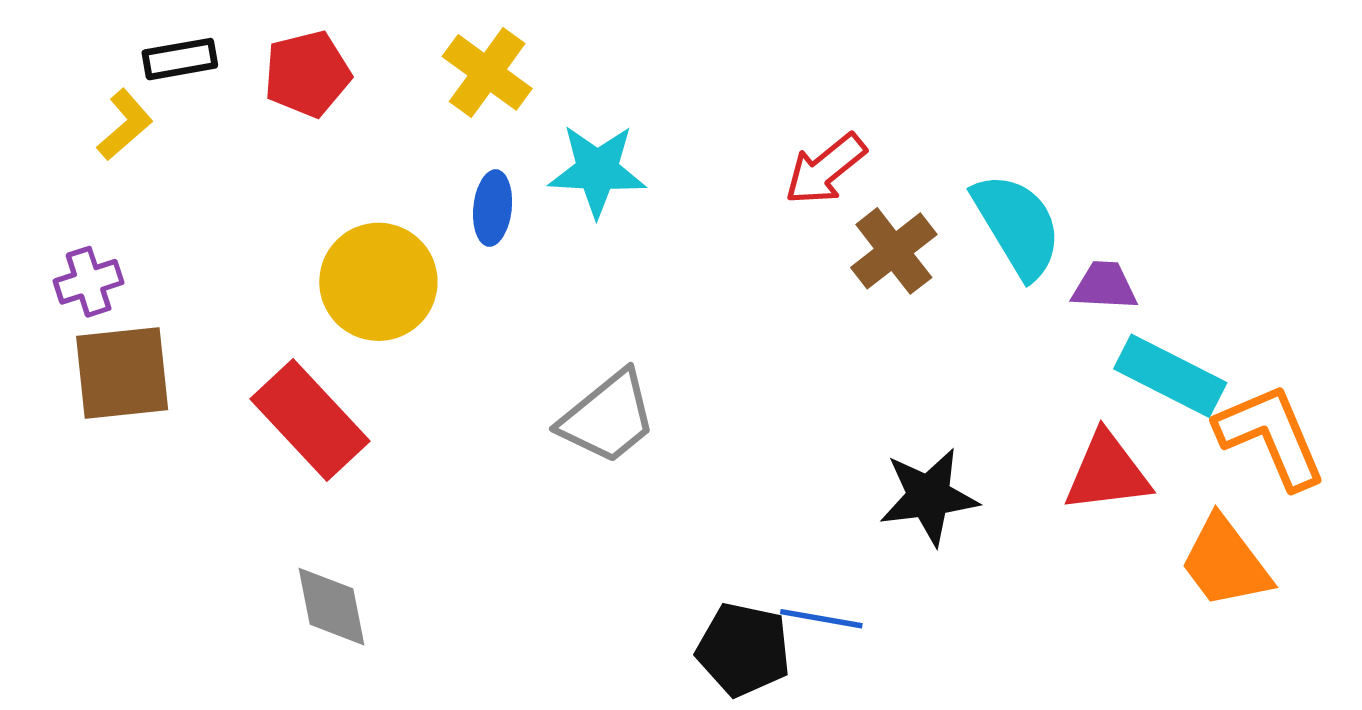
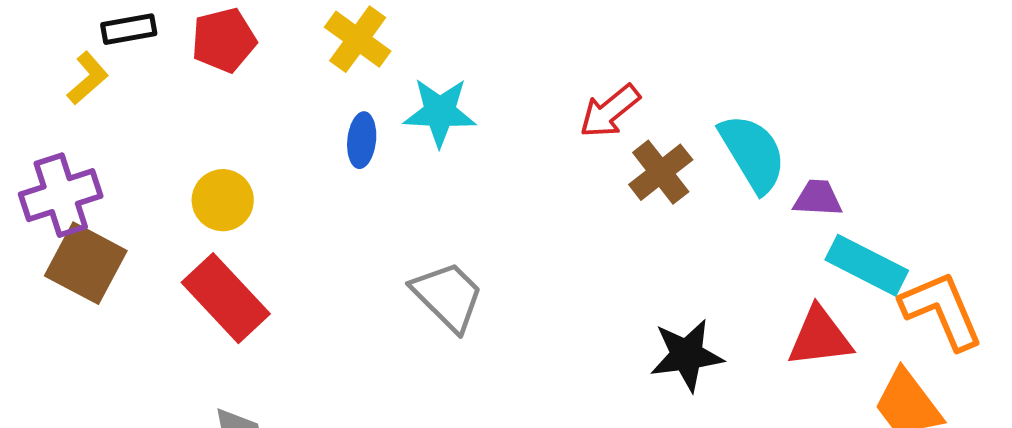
purple cross: (89, 282) -> (61, 195), size x1.6
yellow circle: (378, 282) -> (223, 200), moved, size x0.7
brown square: (122, 373) -> (86, 263), turned 34
gray trapezoid: (608, 417) -> (448, 296), turned -96

